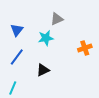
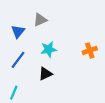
gray triangle: (57, 19) -> (40, 20), moved
cyan star: (46, 38) -> (49, 49), moved

